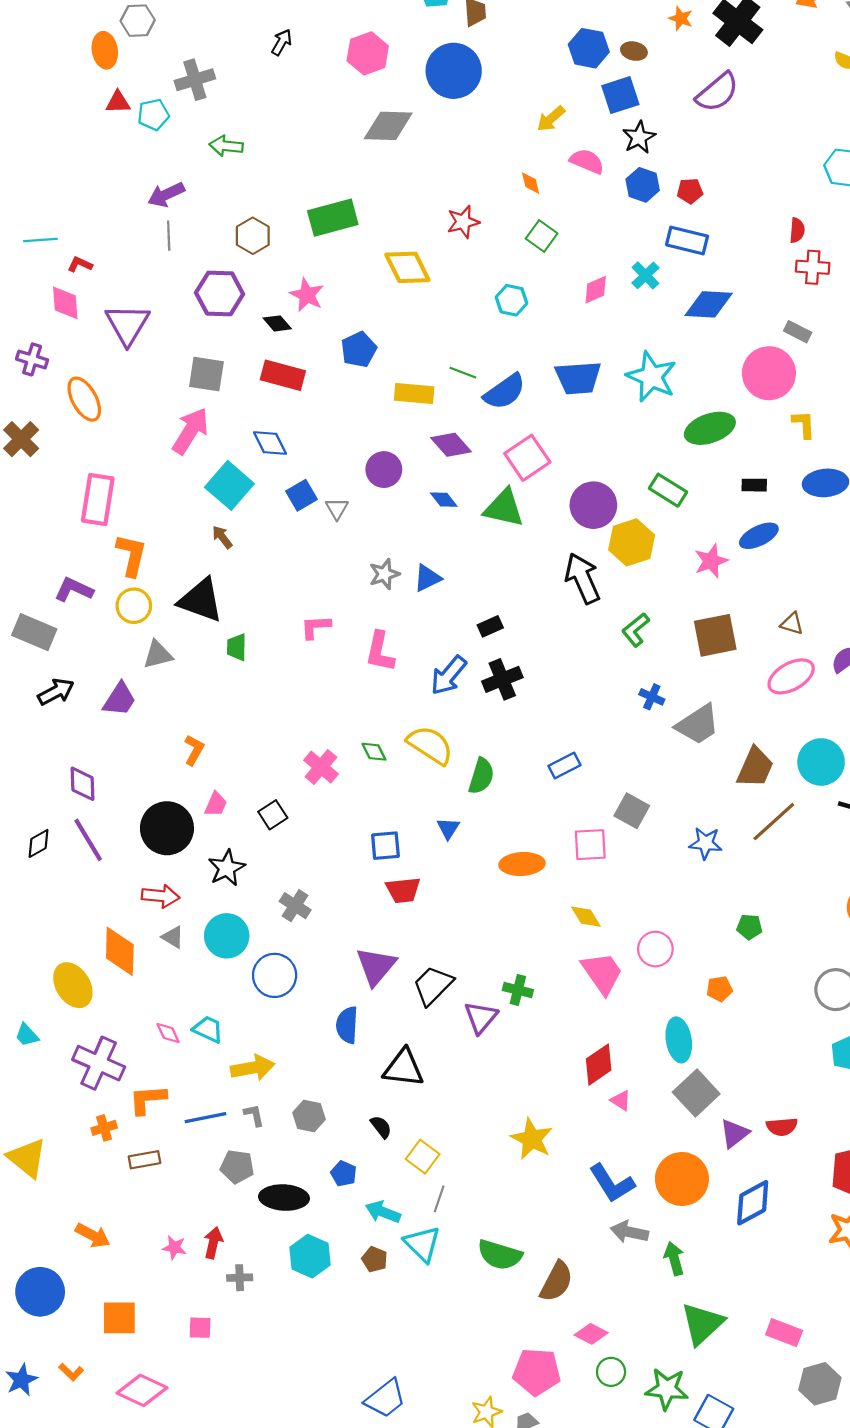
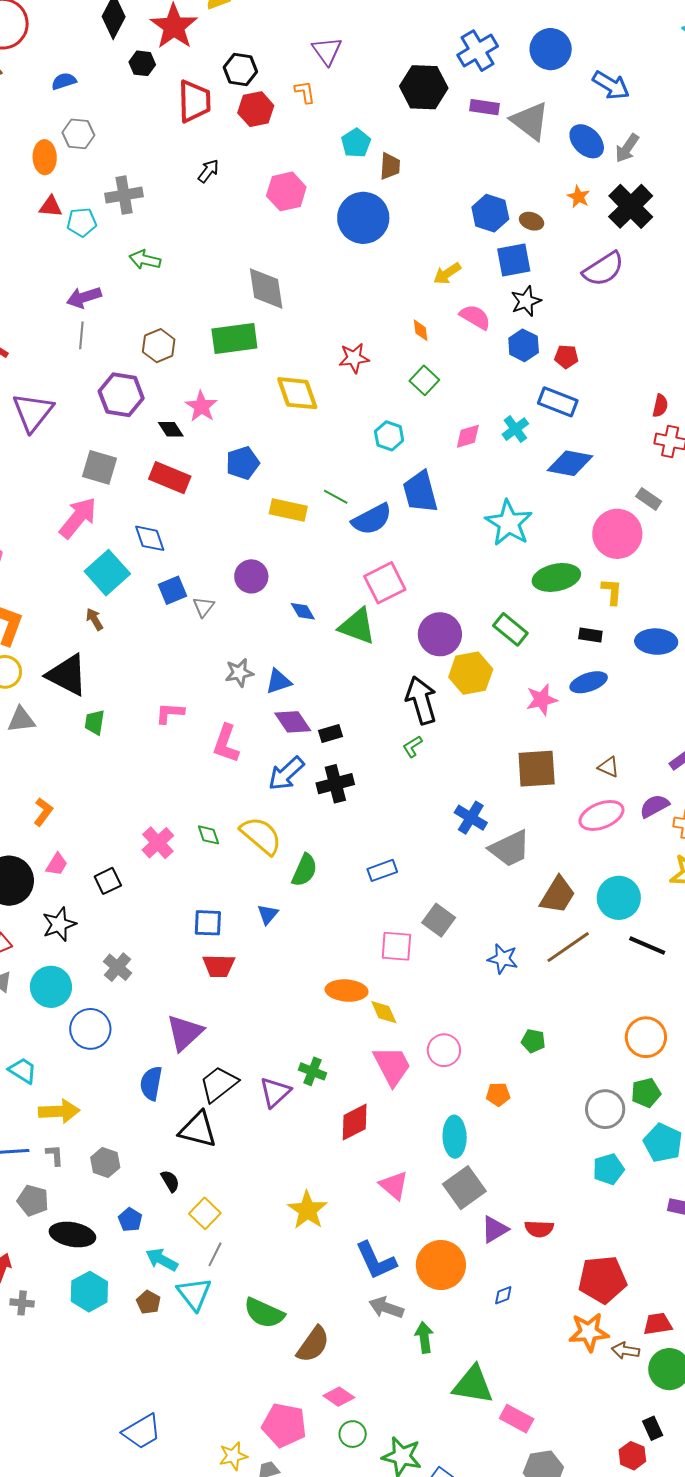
gray diamond: (388, 126) -> (266, 289), moved, turned 72
blue trapezoid: (578, 378) -> (420, 492), moved, turned 72
yellow L-shape: (804, 424) -> (612, 592), moved
purple diamond: (451, 445) -> (293, 722), moved
green L-shape: (636, 630) -> (412, 746), moved, size x0.7
blue cross: (652, 697) -> (471, 818), size x1.4
orange ellipse: (522, 864) -> (347, 991), moved
black trapezoid: (433, 985) -> (219, 1084), moved
red diamond: (599, 1065) -> (355, 1122), moved
pink triangle: (621, 1100) -> (394, 1185), size x1.5
blue diamond: (753, 1203) -> (503, 1295), size x0.5
green triangle: (702, 1324) -> (473, 1385), moved, turned 45

